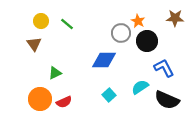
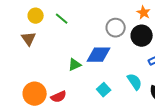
orange star: (138, 21) -> (144, 13), moved
green triangle: (55, 73) -> (75, 65), moved
cyan semicircle: (140, 87) -> (135, 82), turned 90

